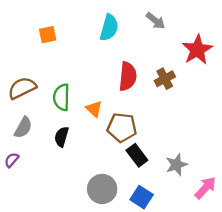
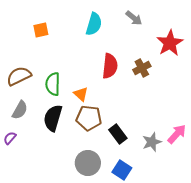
brown pentagon: (122, 127) -> (89, 118), moved
black semicircle: (62, 137) -> (53, 118), size x1.5
pink arrow: (205, 188) -> (177, 134), moved

